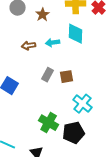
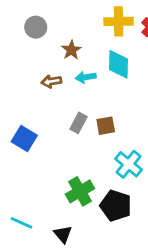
brown star: (43, 15) -> (71, 50), moved
green cross: (49, 123) -> (80, 191), turned 30
black pentagon: (74, 133) -> (116, 206), turned 30

